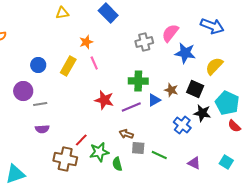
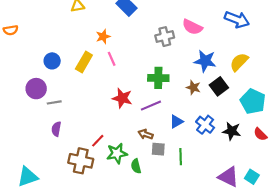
pink semicircle: (170, 33) -> (192, 27), turned -102
blue star: (185, 53) -> (205, 61), moved
black square: (195, 89) -> (219, 86), turned 30
blue triangle: (154, 100) -> (176, 122), moved
black star: (202, 113) -> (232, 131), moved
red semicircle: (234, 126) -> (260, 134), moved
purple semicircle: (42, 129) -> (56, 129), turned 104
green line: (159, 155) -> (181, 157), turned 63
cyan square: (226, 162) -> (252, 177), moved
purple triangle: (194, 163) -> (228, 177), moved, size x1.5

